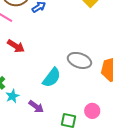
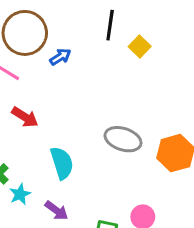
cyan semicircle: (52, 78) -> (62, 163), moved, turned -55

